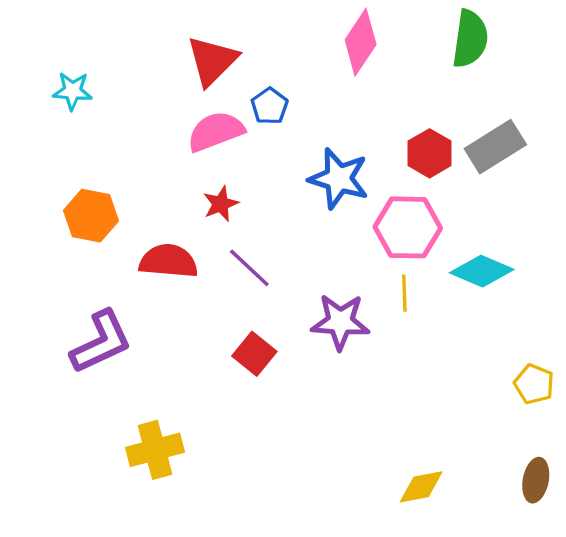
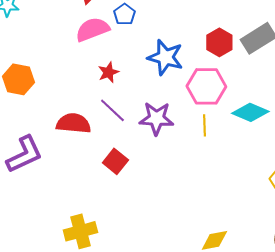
red star: (221, 204) -> (108, 72), moved
red semicircle: (168, 261) -> (73, 123), moved
purple star: (340, 322) -> (156, 118), moved
yellow cross: (155, 450) -> (80, 231), moved

